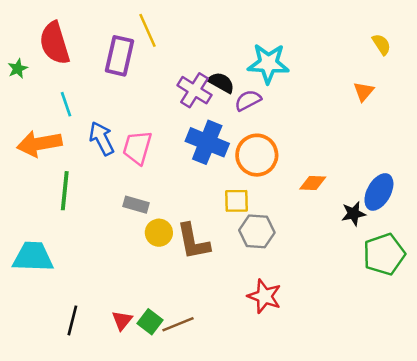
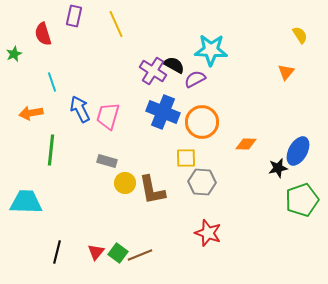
red semicircle: (55, 43) -> (43, 34), size x0.7
purple rectangle: (119, 56) -> (74, 16), moved, size x0.7
orange arrow: (39, 144) -> (31, 113), size x0.7

